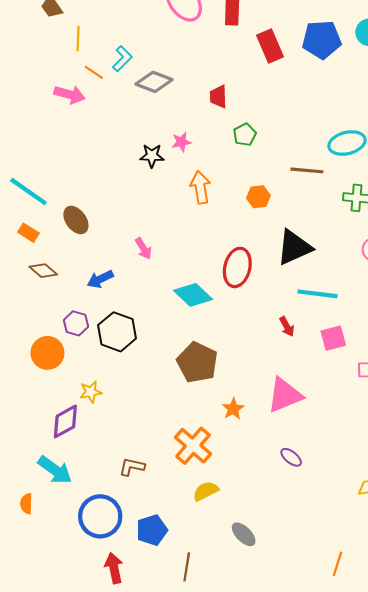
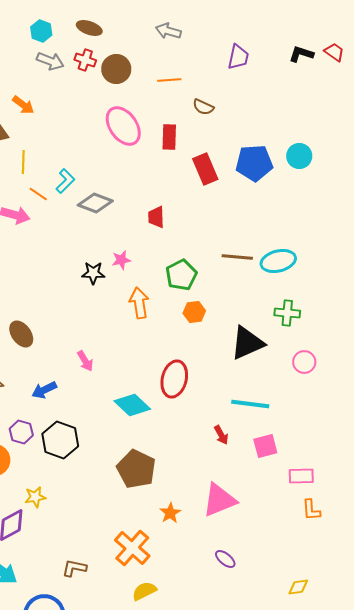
green pentagon: (245, 135) -> (181, 275), moved, size x1.4
brown line: (307, 170) -> (237, 257), moved
black triangle: (294, 247) -> (247, 343), moved

